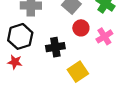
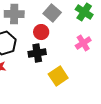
red circle: (81, 28) -> (41, 32), moved

